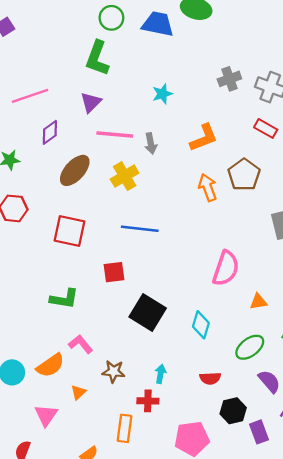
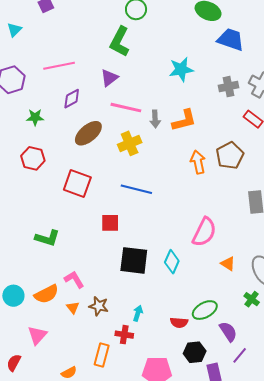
blue trapezoid: (158, 24) -> (231, 39), moved
gray cross: (229, 79) -> (229, 87), moved
cyan star: (162, 94) -> (181, 69), moved, size x1.4
orange L-shape: (204, 138) -> (184, 120), moved
green L-shape: (64, 299) -> (47, 238), moved
orange triangle: (258, 302) -> (228, 264), turned 35
black square: (148, 312) -> (134, 260), turned -32
cyan diamond: (201, 325) -> (172, 262), moved
green ellipse: (250, 347) -> (205, 310), moved
orange triangle: (78, 392) -> (73, 308), moved, turned -32

